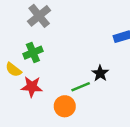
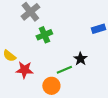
green cross: (33, 53) -> (44, 35), moved

